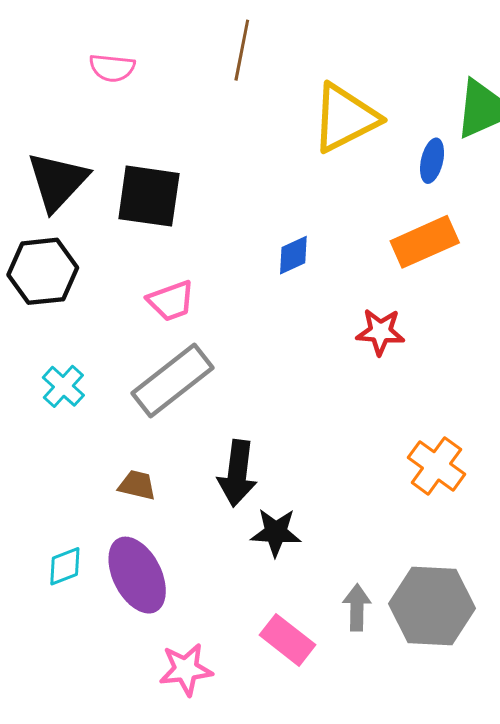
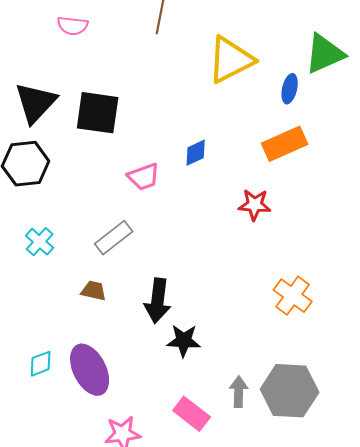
pink trapezoid: (171, 301) -> (144, 177), moved
gray rectangle: (173, 380) -> (114, 238), size x0.7
brown trapezoid: (137, 485) -> (94, 291), moved

